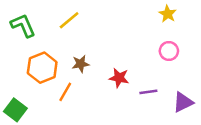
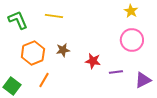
yellow line: (69, 20) -> (54, 16), turned 48
pink circle: (169, 51) -> (132, 40), size x1.5
orange line: (65, 92) -> (44, 80), moved

